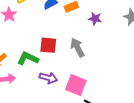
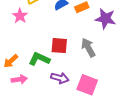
purple star: (95, 19) -> (105, 19), size x1.5

